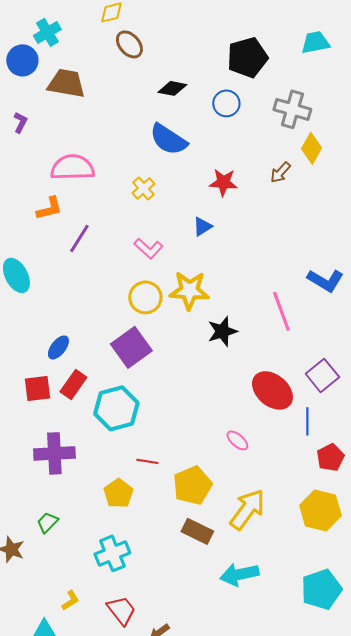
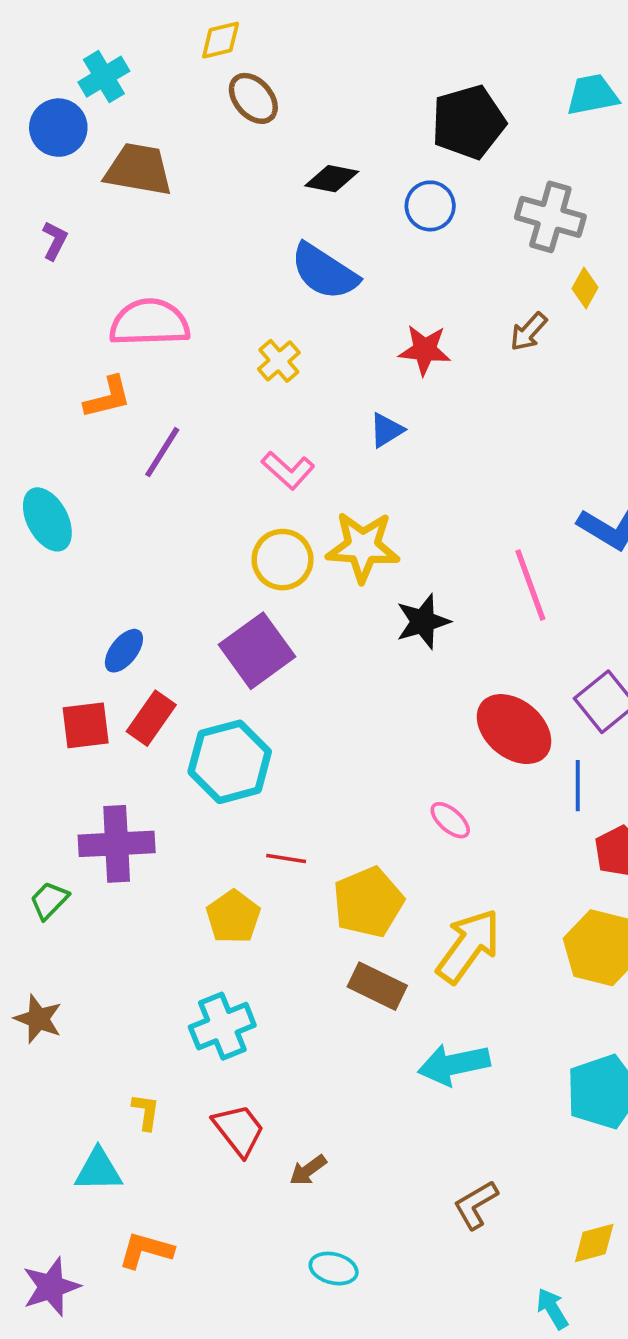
yellow diamond: (311, 148) -> (585, 288), size x0.7
green trapezoid: (47, 522) -> (49, 900), moved
yellow L-shape: (70, 600) -> (146, 1112), turned -50

